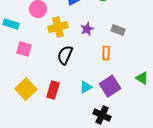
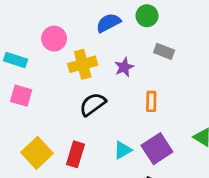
gray rectangle: (118, 30) -> (164, 51), moved
pink square: (24, 49) -> (21, 96), moved
black semicircle: (65, 55) -> (93, 104), turned 30

